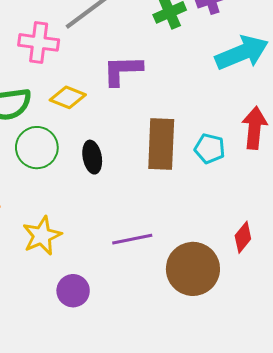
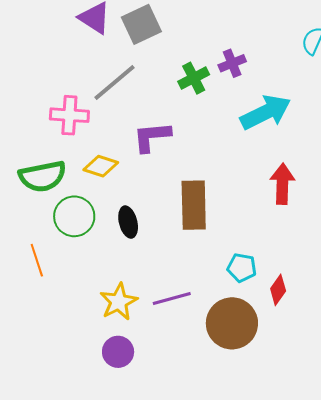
cyan pentagon: (210, 149) -> (242, 268), moved
yellow star: (42, 236) -> (119, 302), moved

